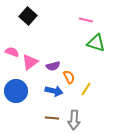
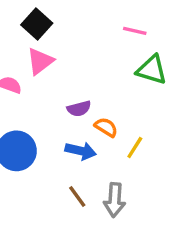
pink triangle: (30, 62) -> (40, 61), moved
orange semicircle: (69, 77) -> (106, 127), turned -32
brown line: (52, 118) -> (77, 197), turned 48

